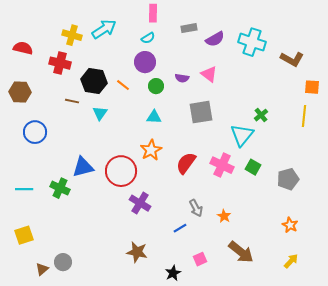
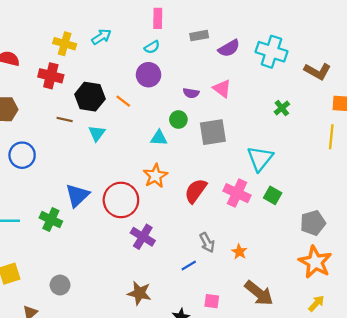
cyan arrow: (104, 29) -> (101, 37), size x0.7
green circle: (156, 86) -> (178, 120), moved
green cross: (261, 115) -> (282, 108), moved
blue triangle: (83, 167) -> (77, 195), turned -30
gray pentagon: (288, 179) -> (313, 223), moved
orange star: (290, 225) -> (315, 262), size x1.8
pink square: (200, 259) -> (212, 301), turned 32
gray circle: (63, 262) -> (60, 285), moved

